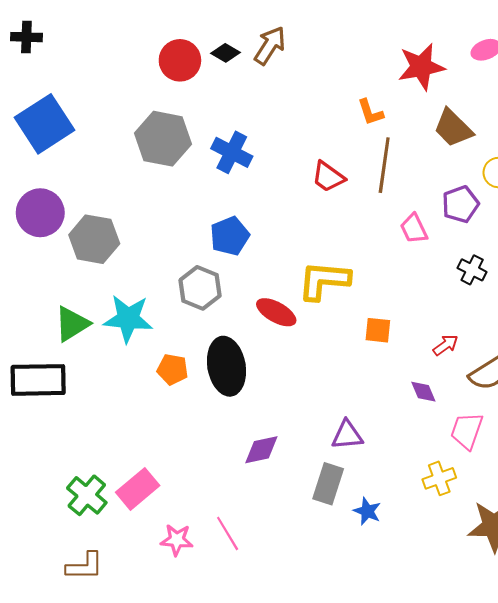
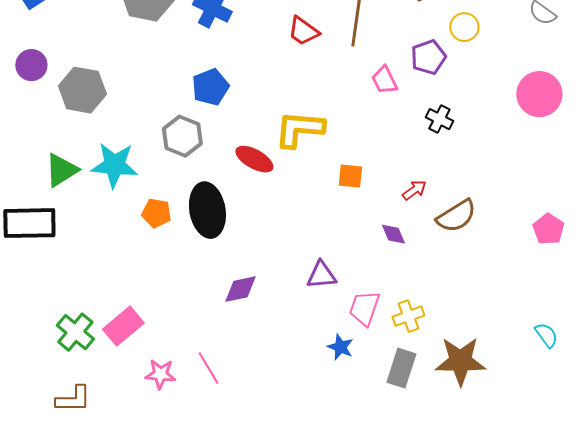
purple circle: (40, 213) -> (31, 65), size x0.7
pink trapezoid: (467, 431) -> (364, 308), moved
gray rectangle: (328, 484) -> (401, 368), moved

